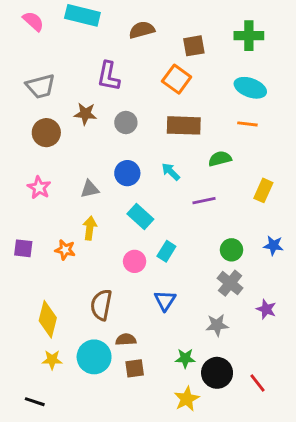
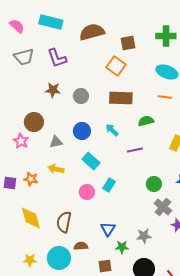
brown semicircle: (142, 30) -> (92, 32), size x1.4
purple L-shape: (109, 76) -> (57, 58), moved, turned -30
gray trapezoid: (41, 86) -> (24, 57), moved
brown circle: (46, 133) -> (34, 122), moved
yellow arrow: (90, 228) -> (56, 169), turned -84
orange star: (65, 250) -> (31, 179), moved
gray cross: (230, 283) -> (163, 207), moved
blue triangle: (165, 300) -> (108, 229), moved
yellow diamond: (48, 319) -> (31, 218), moved, turned -30
green star: (185, 358) -> (122, 247), moved
brown square: (135, 368) -> (105, 266), moved

